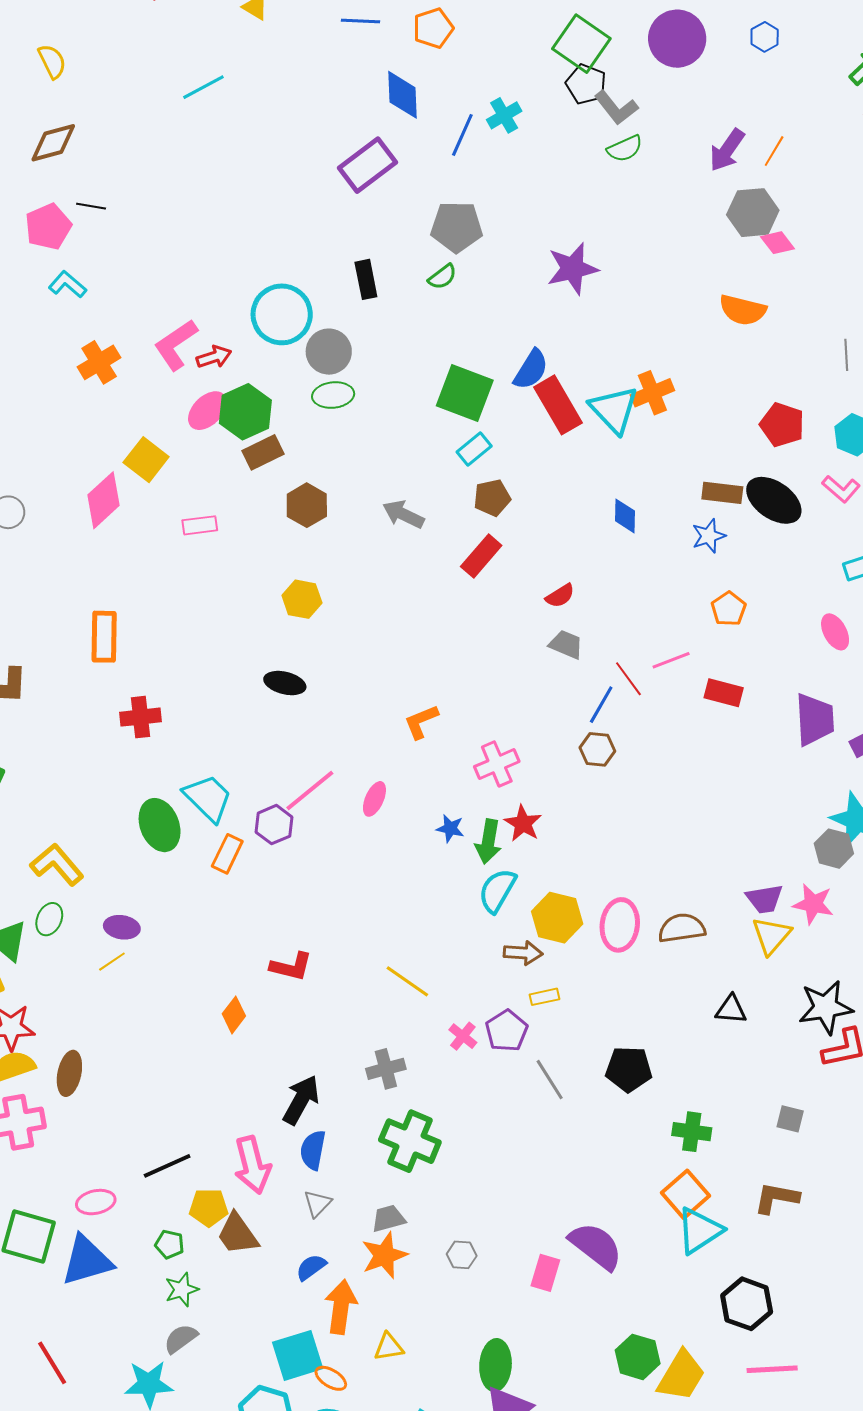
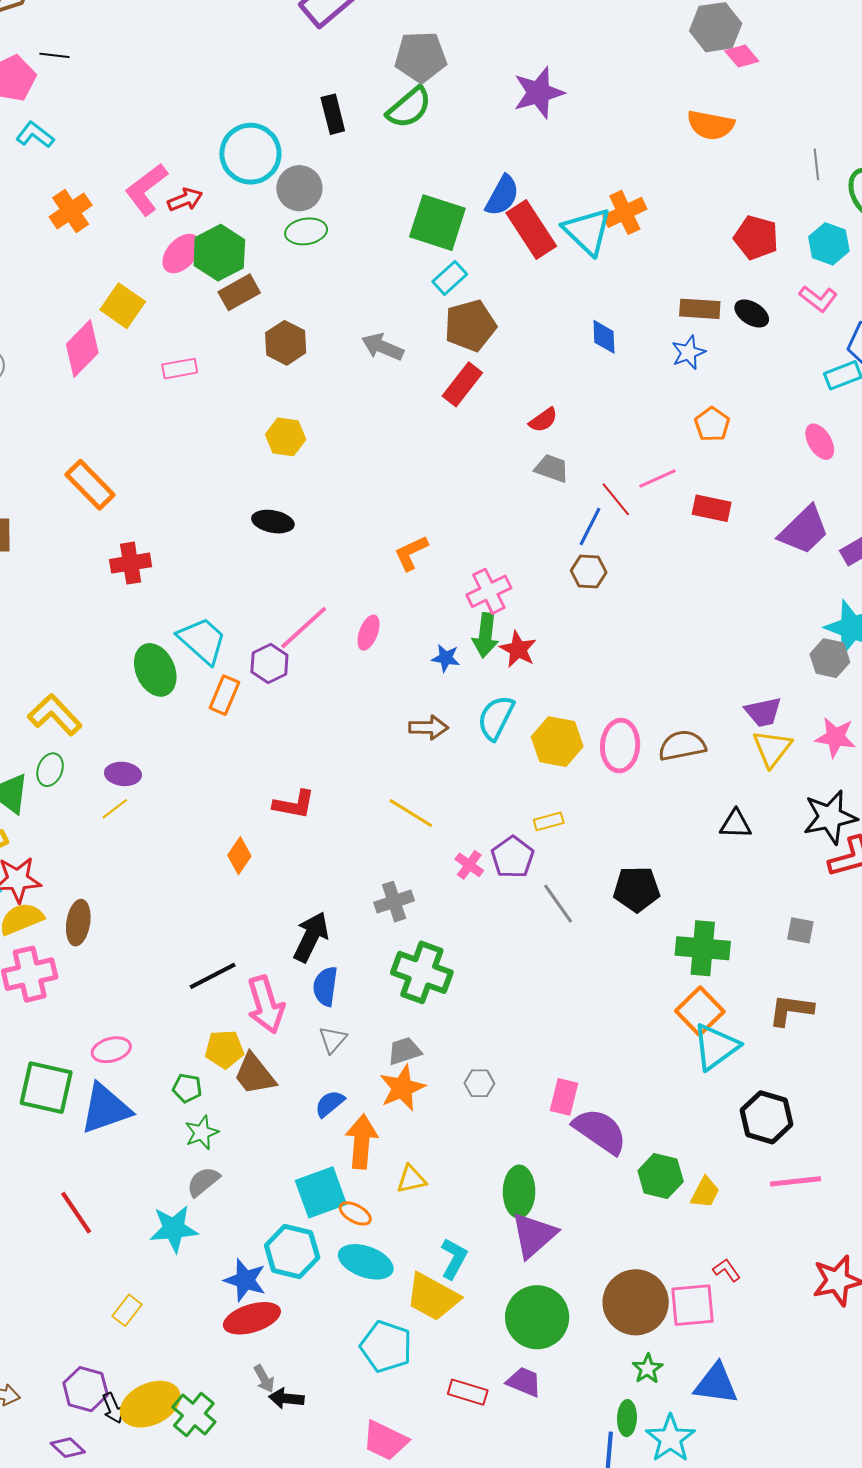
green semicircle: (442, 277) -> (409, 108), size x1.6
brown pentagon: (492, 498) -> (470, 326), size x1.4
black ellipse: (774, 500) -> (752, 313), size x0.6
orange rectangle: (104, 637) -> (90, 485), turned -42
purple trapezoid: (815, 719) -> (804, 530), turned 52
green arrow: (488, 842) -> (485, 635), moved
pink star: (813, 904) -> (835, 737), moved
brown arrow: (523, 953) -> (429, 728), moved
green cross: (692, 1132) -> (703, 948), size x1.4
black line: (167, 1166) -> (213, 976), moved
purple semicircle: (596, 1246) -> (600, 1131), moved
yellow trapezoid: (681, 1376) -> (705, 1192), size x0.6

